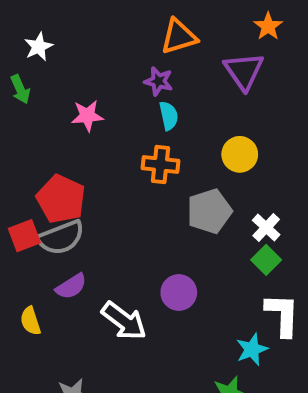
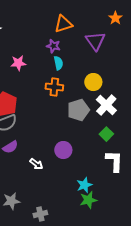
orange star: (268, 26) -> (115, 18), moved
white cross: (266, 227) -> (106, 105), moved, size x1.5
white arrow: (124, 321) -> (36, 164), size x0.6
cyan star: (252, 349) -> (84, 185), moved

